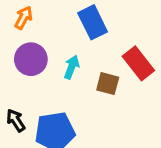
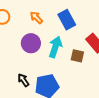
orange arrow: (24, 18) -> (36, 18), moved, turned -72
cyan arrow: (72, 67) -> (55, 47), size x1.5

